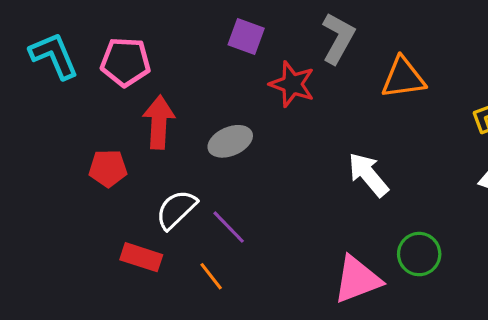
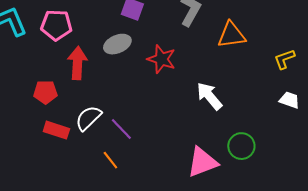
red star: (292, 84) -> (161, 59), moved
gray ellipse: (230, 141) -> (117, 44), moved
red rectangle: (141, 257) -> (56, 130), moved

